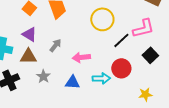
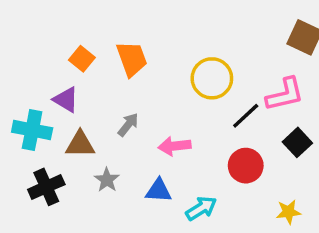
purple triangle: (29, 34) -> (66, 100), moved
cyan arrow: (101, 78) -> (201, 208), moved, turned -30

